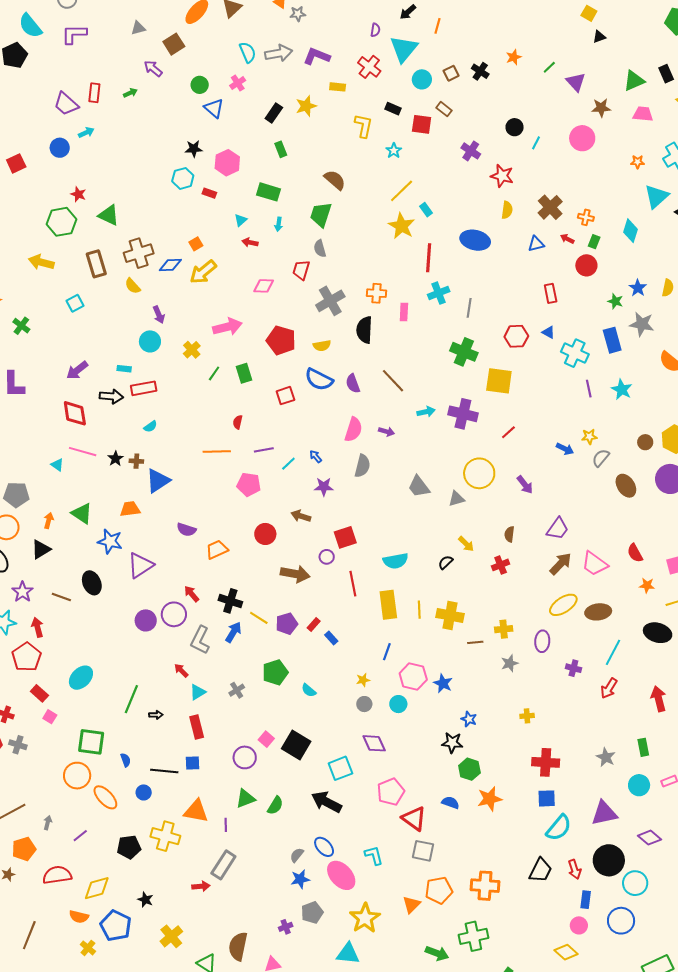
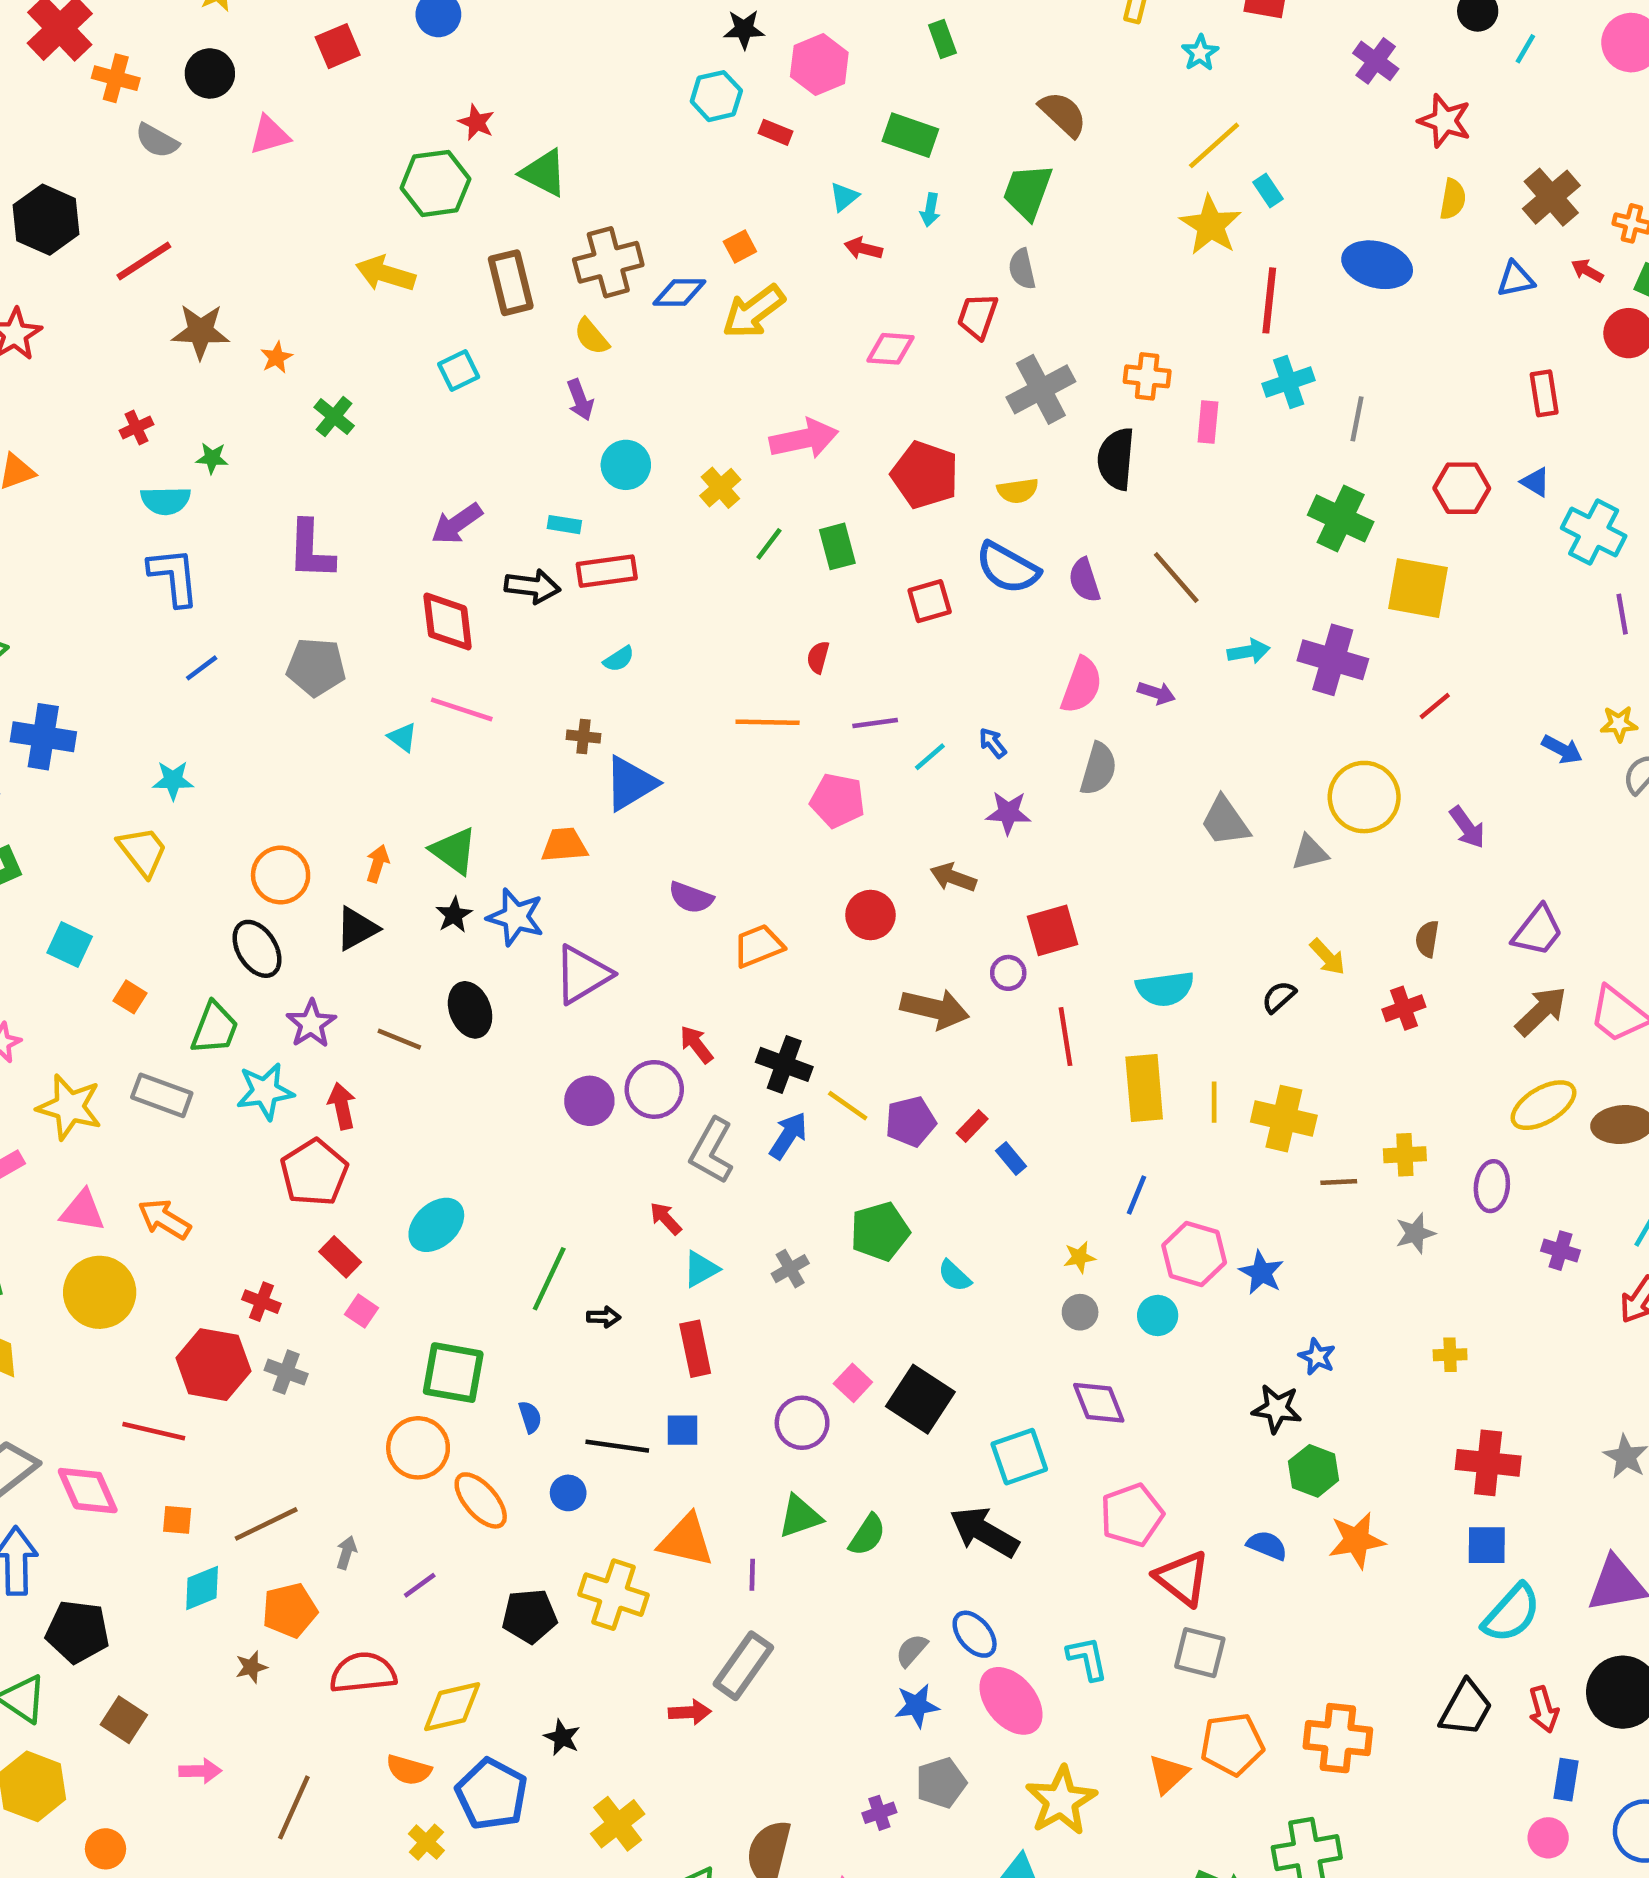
purple arrow: (159, 315) -> (580, 400), moved
black star: (115, 459) -> (454, 915), moved
gray pentagon: (16, 495) -> (316, 667), moved

